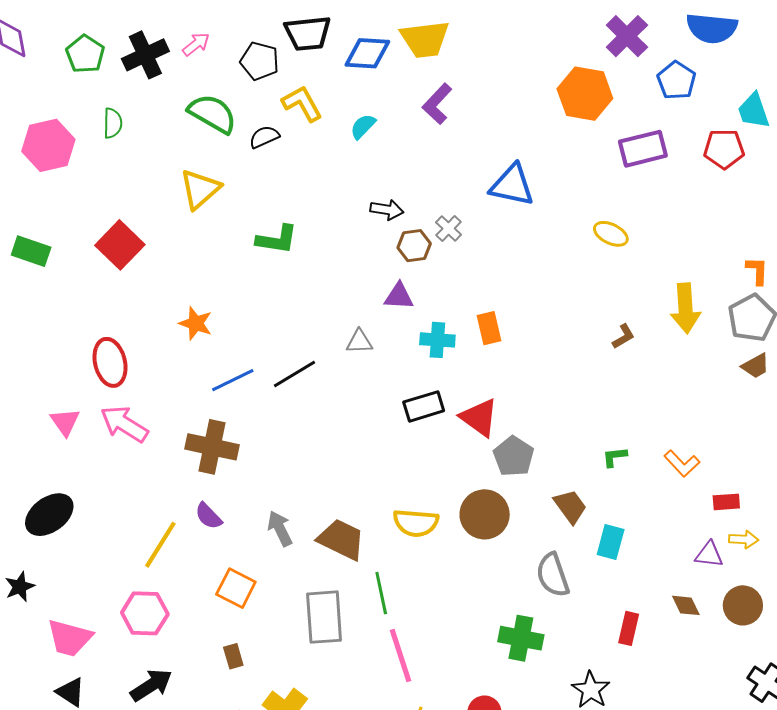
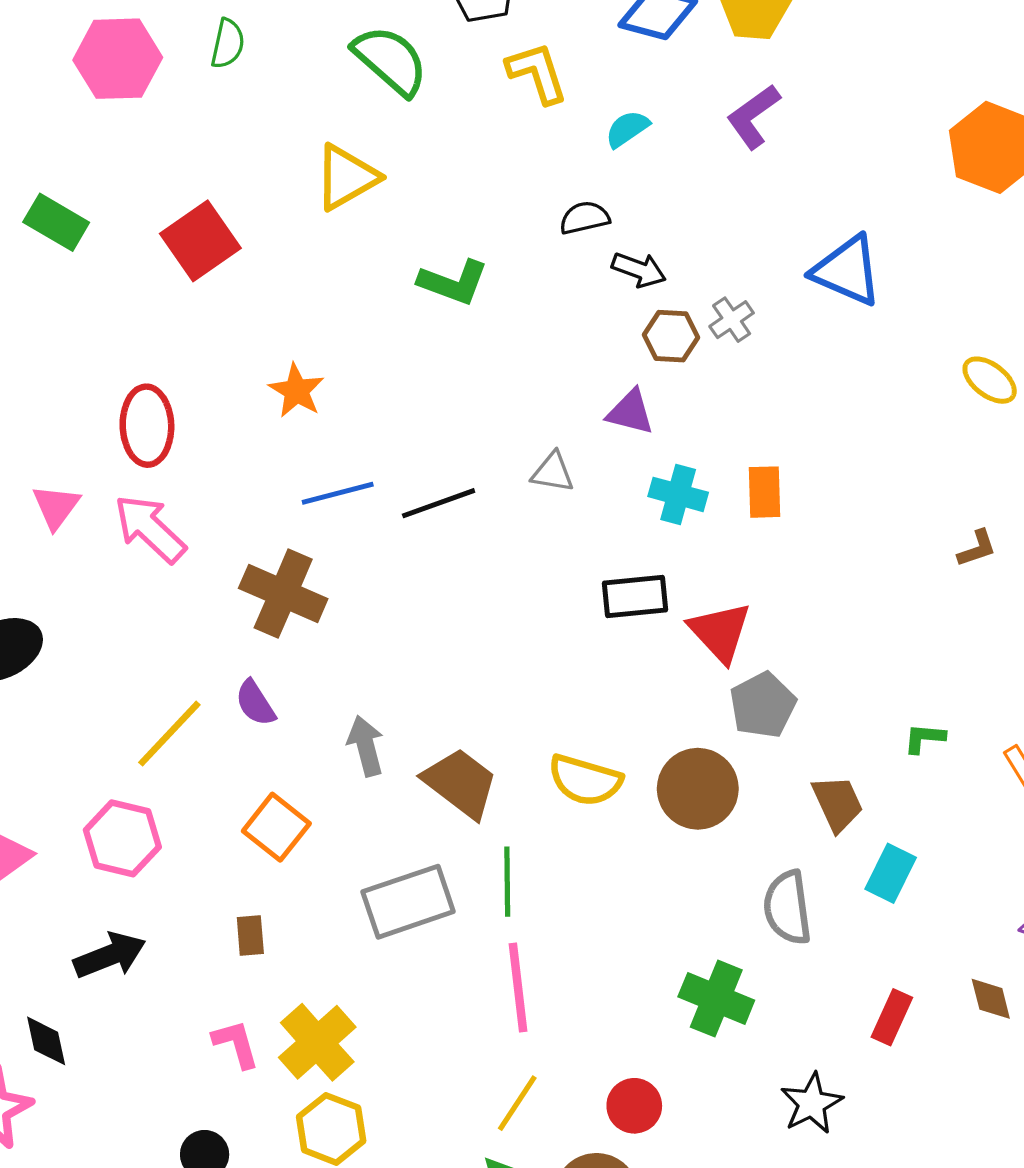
black semicircle: (264, 137) -> (585, 218), moved
gray rectangle: (324, 617) -> (408, 902), turned 64

